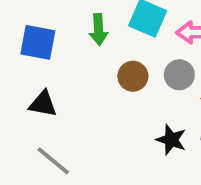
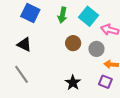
black star: (171, 140) -> (73, 83), moved

